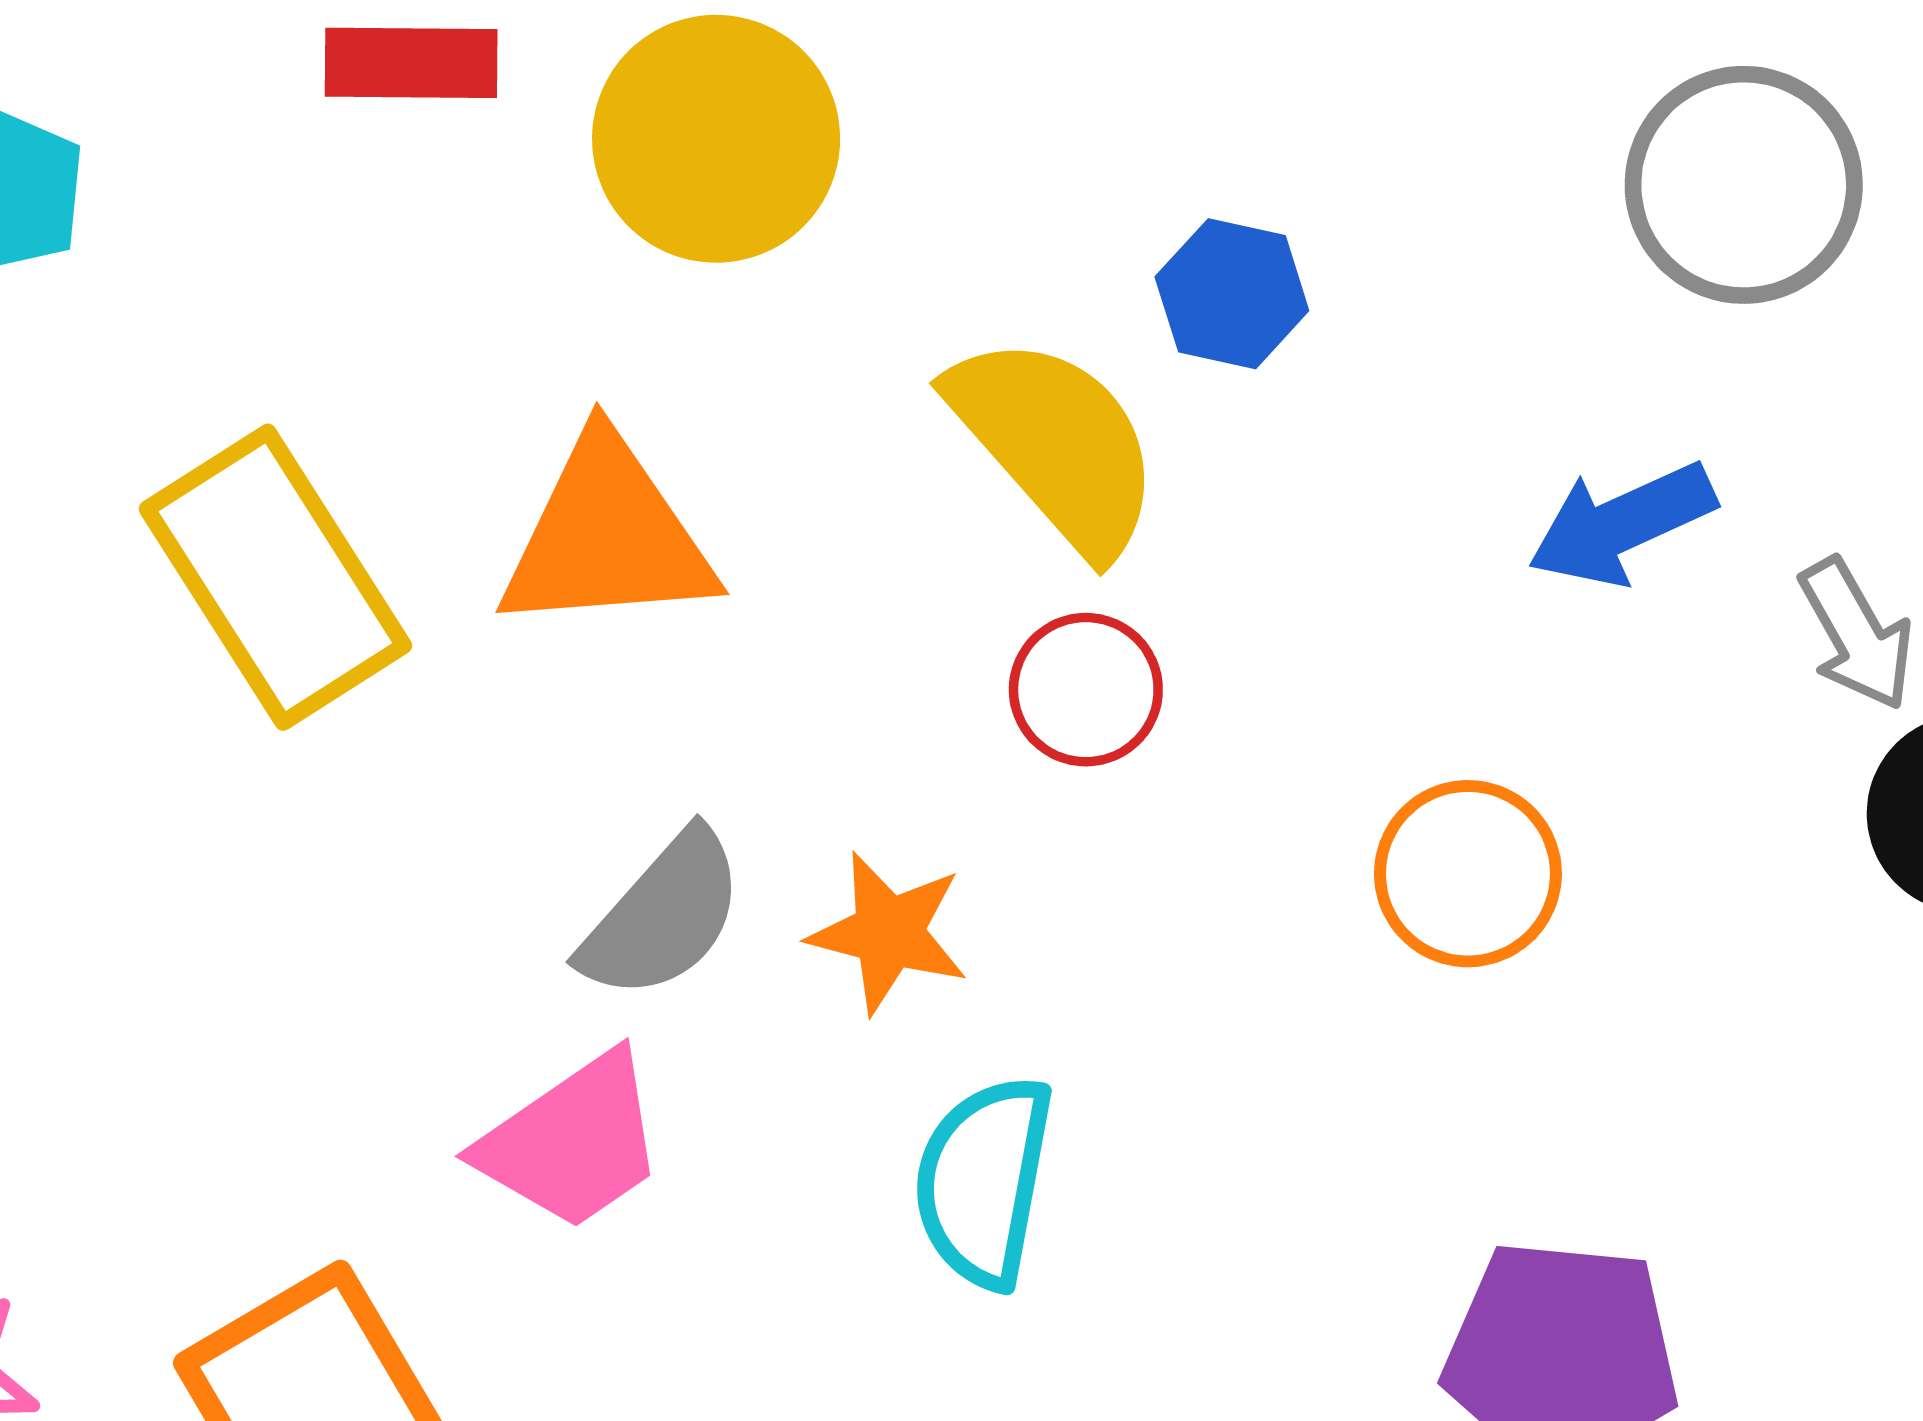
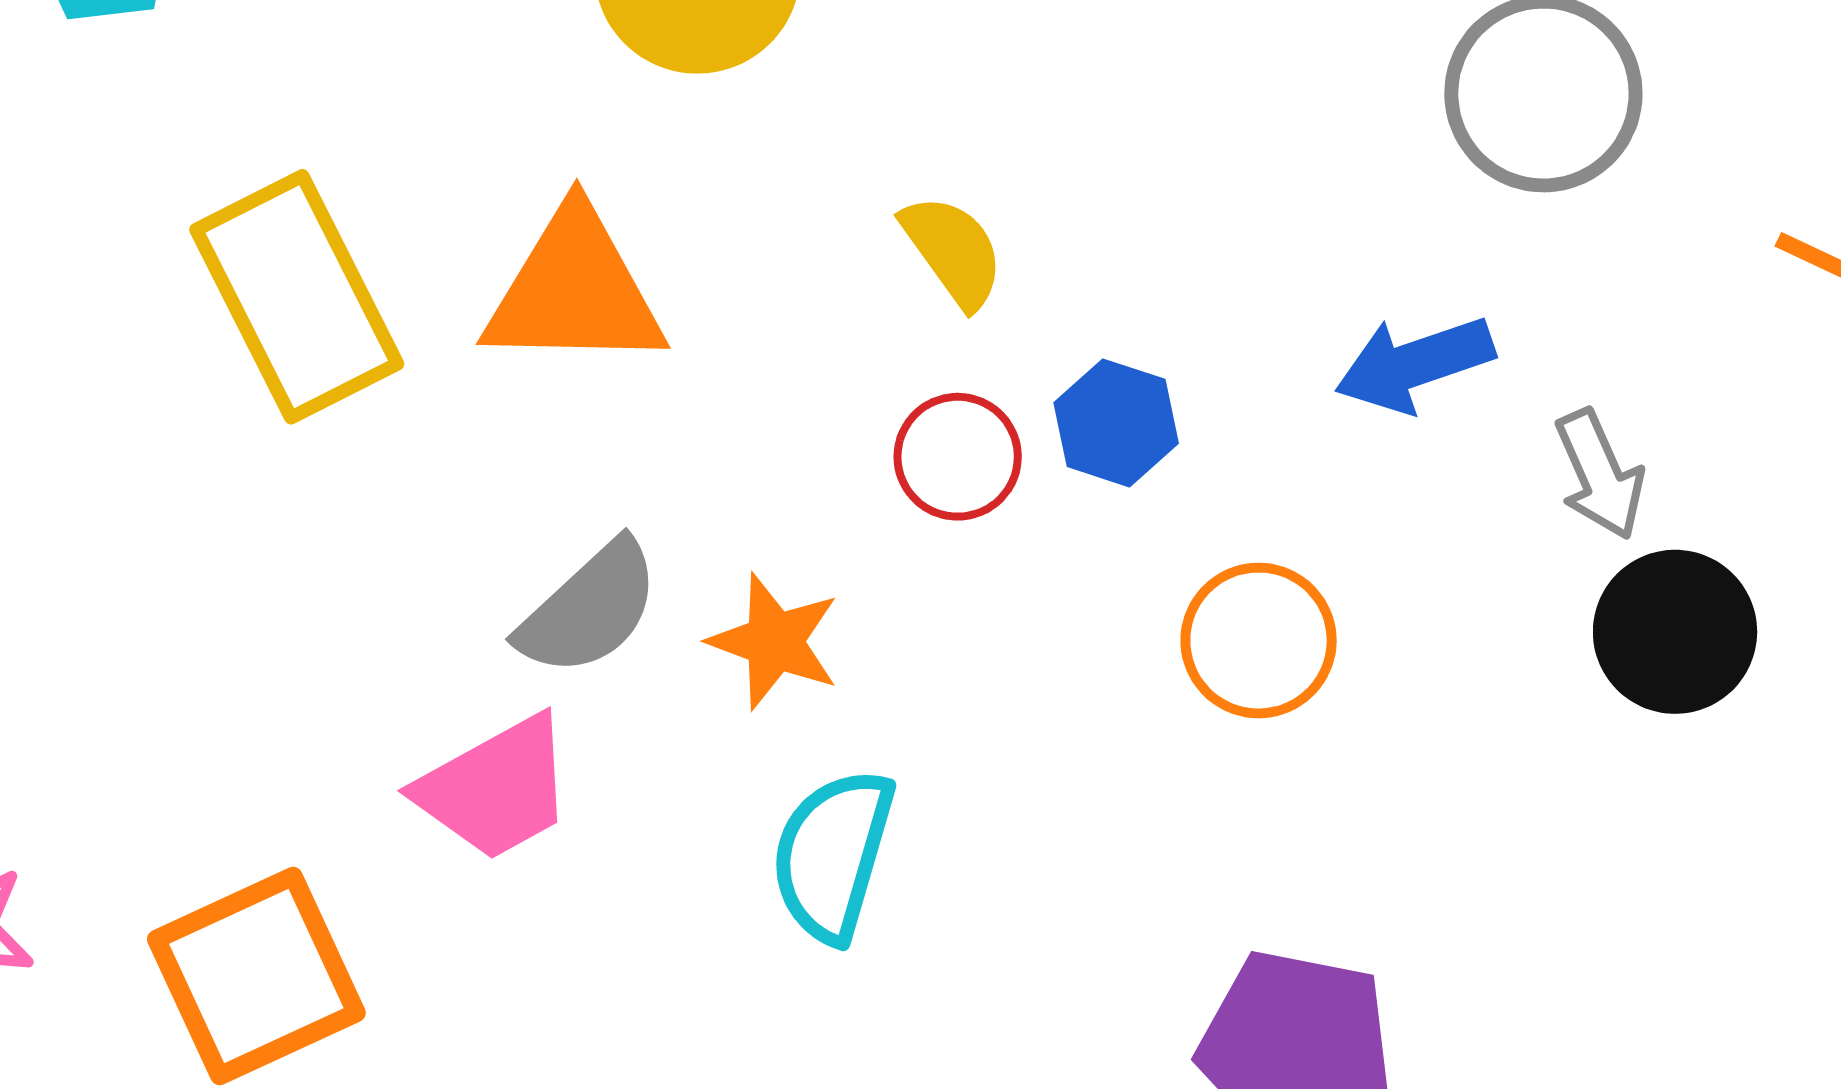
blue hexagon: (1232, 294) -> (1116, 423), moved
yellow semicircle: (1056, 444) -> (953, 251), size x0.6

